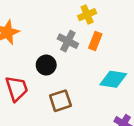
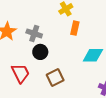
gray cross: (68, 41) -> (34, 33), moved

